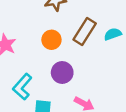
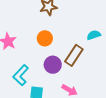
brown rectangle: (85, 32) -> (74, 55), moved

